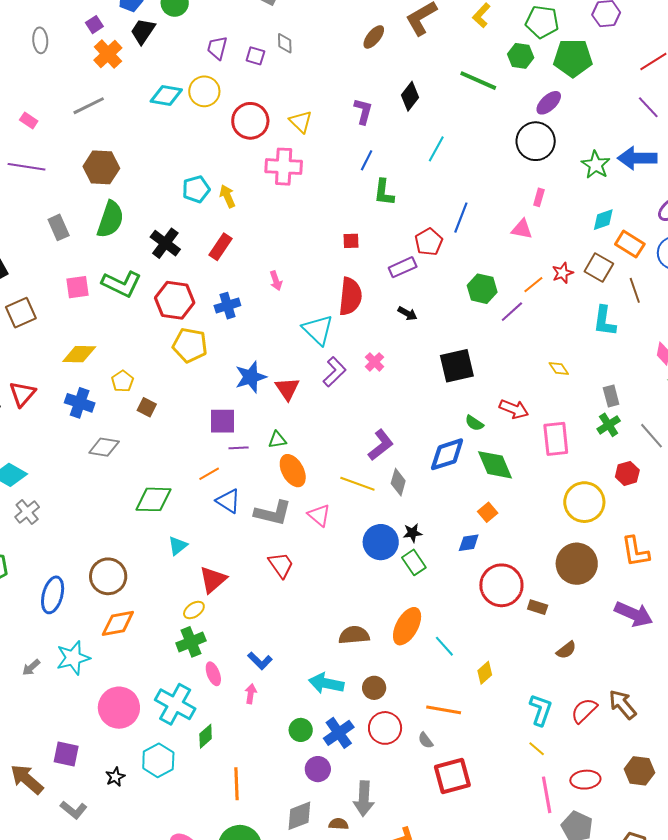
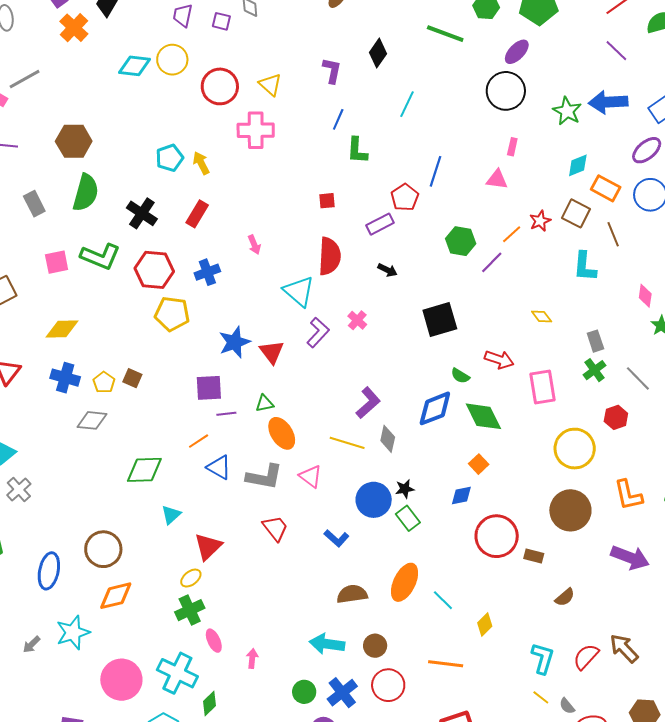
gray line: (89, 106) -> (25, 79), moved
yellow pentagon: (122, 381) -> (104, 382), moved
blue L-shape: (260, 661) -> (337, 538), moved
gray semicircle: (426, 740) -> (567, 706), moved

